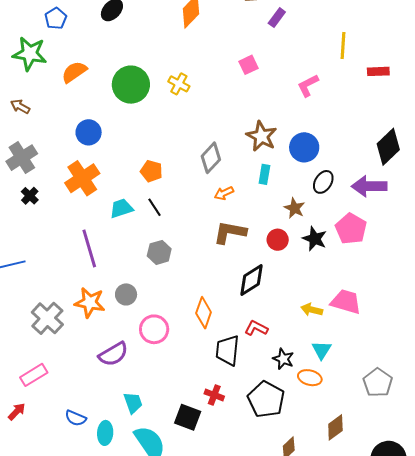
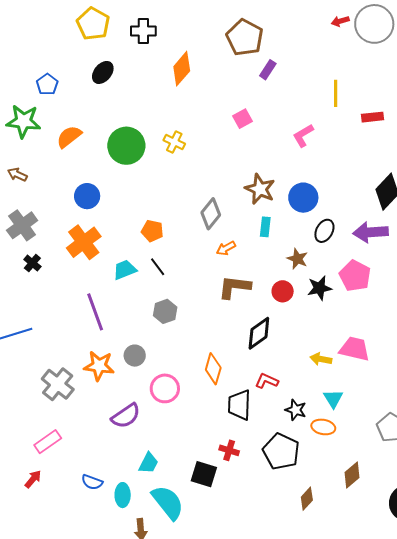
black star: (315, 239) -> (319, 288), turned -30
cyan trapezoid: (133, 403) -> (148, 463), turned 50

